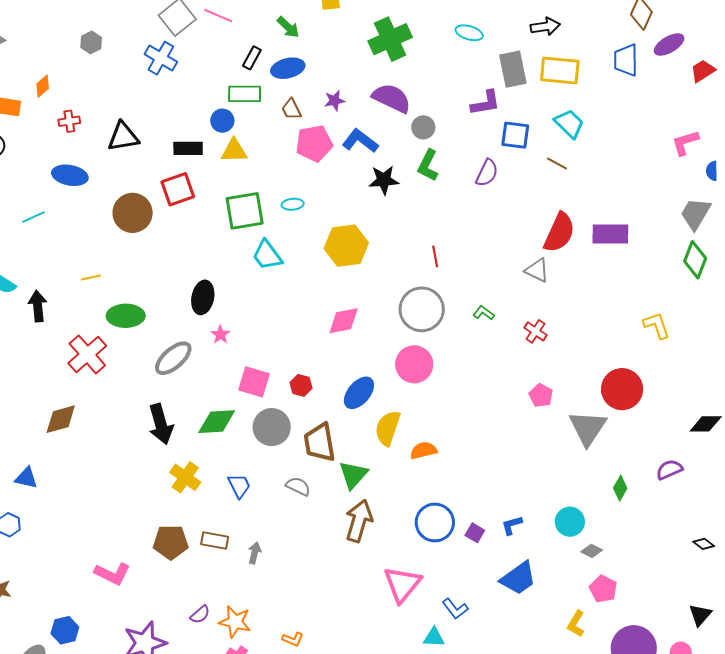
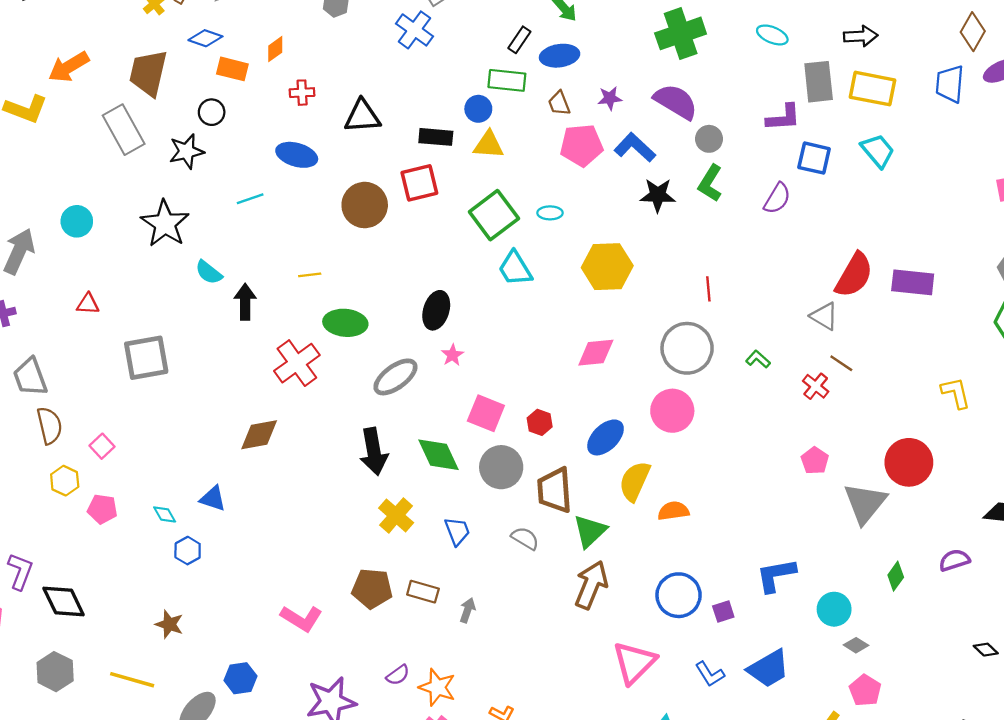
brown line: (557, 164) -> (841, 363), moved
green square: (245, 211) -> (494, 215), turned -33
green diamond: (217, 422) -> (438, 455), turned 63
blue L-shape: (512, 525) -> (776, 575), moved, size x1.6
purple square: (475, 533) -> (723, 612), turned 36
blue L-shape: (455, 609) -> (710, 674), moved

